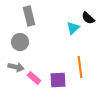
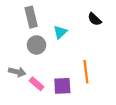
cyan triangle: (73, 28) -> (60, 32), moved
gray circle: (20, 42) -> (37, 45), moved

